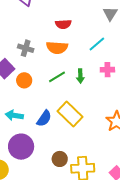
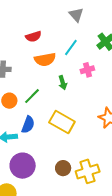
orange semicircle: (57, 48) -> (45, 59), moved
green line: (57, 77) -> (32, 96), moved
blue semicircle: (44, 118) -> (28, 125), moved

